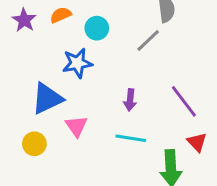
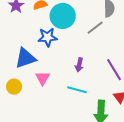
cyan circle: (97, 28) -> (63, 16), size x1.6

